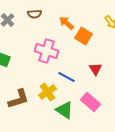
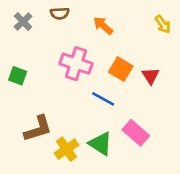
orange square: (84, 36) -> (121, 69), moved
red triangle: (96, 69) -> (151, 76), moved
yellow cross: (48, 92) -> (66, 149), moved

